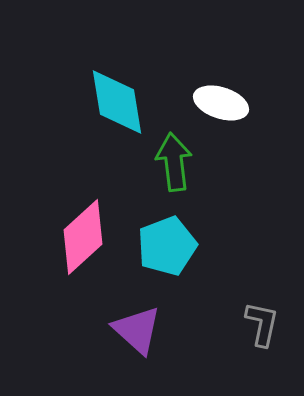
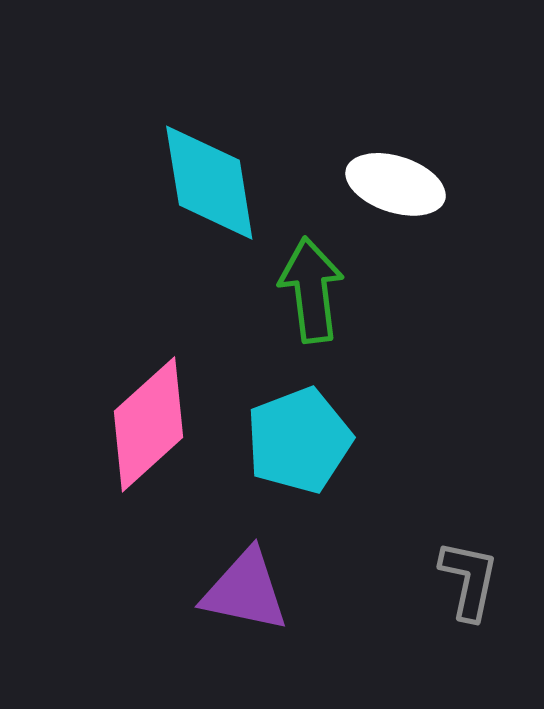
purple triangle: (137, 330) -> (245, 591), turned -30

